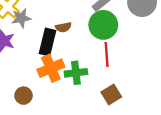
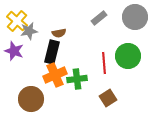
green circle: (103, 25) -> (128, 56), moved
brown semicircle: (63, 27) -> (59, 33), moved
brown circle: (24, 96) -> (31, 99), size x1.6

